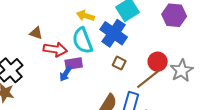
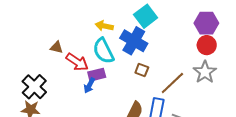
purple hexagon: (174, 15) -> (206, 23), moved
red arrow: (55, 49) -> (77, 62), turned 30
red circle: (158, 62) -> (207, 45), moved

